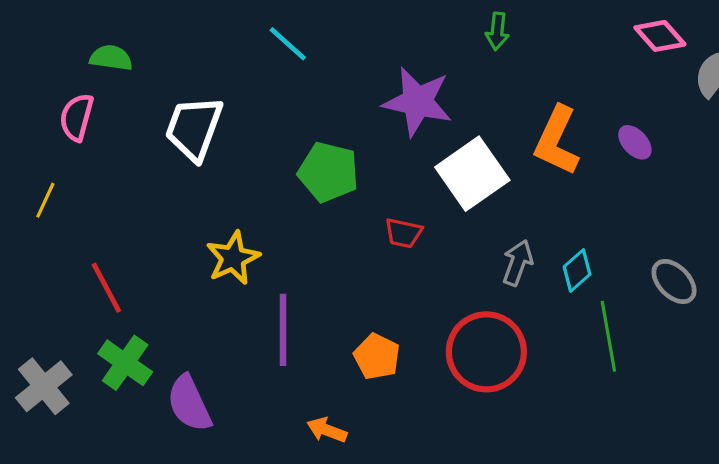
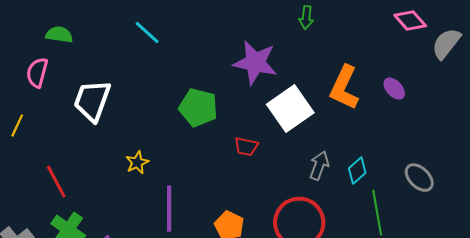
cyan line: (288, 44) -> (147, 33), moved
white trapezoid: (194, 128) -> (92, 101), moved
yellow star: (233, 258) -> (137, 163), size x0.7

